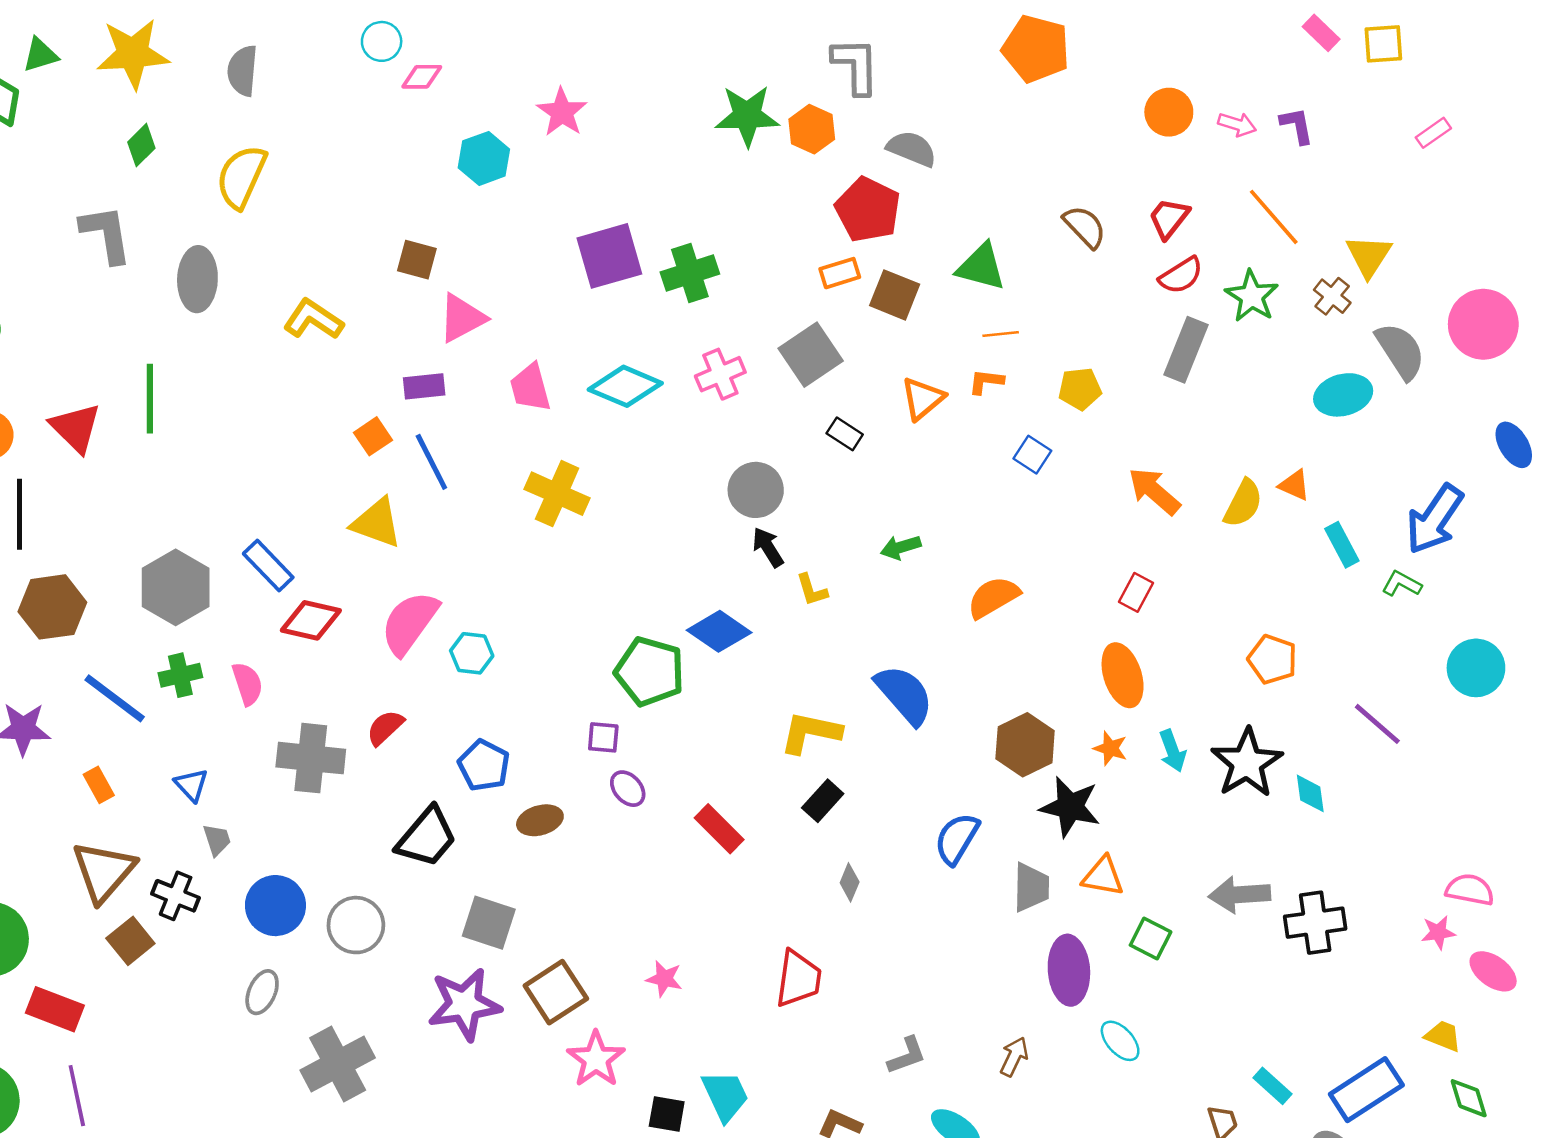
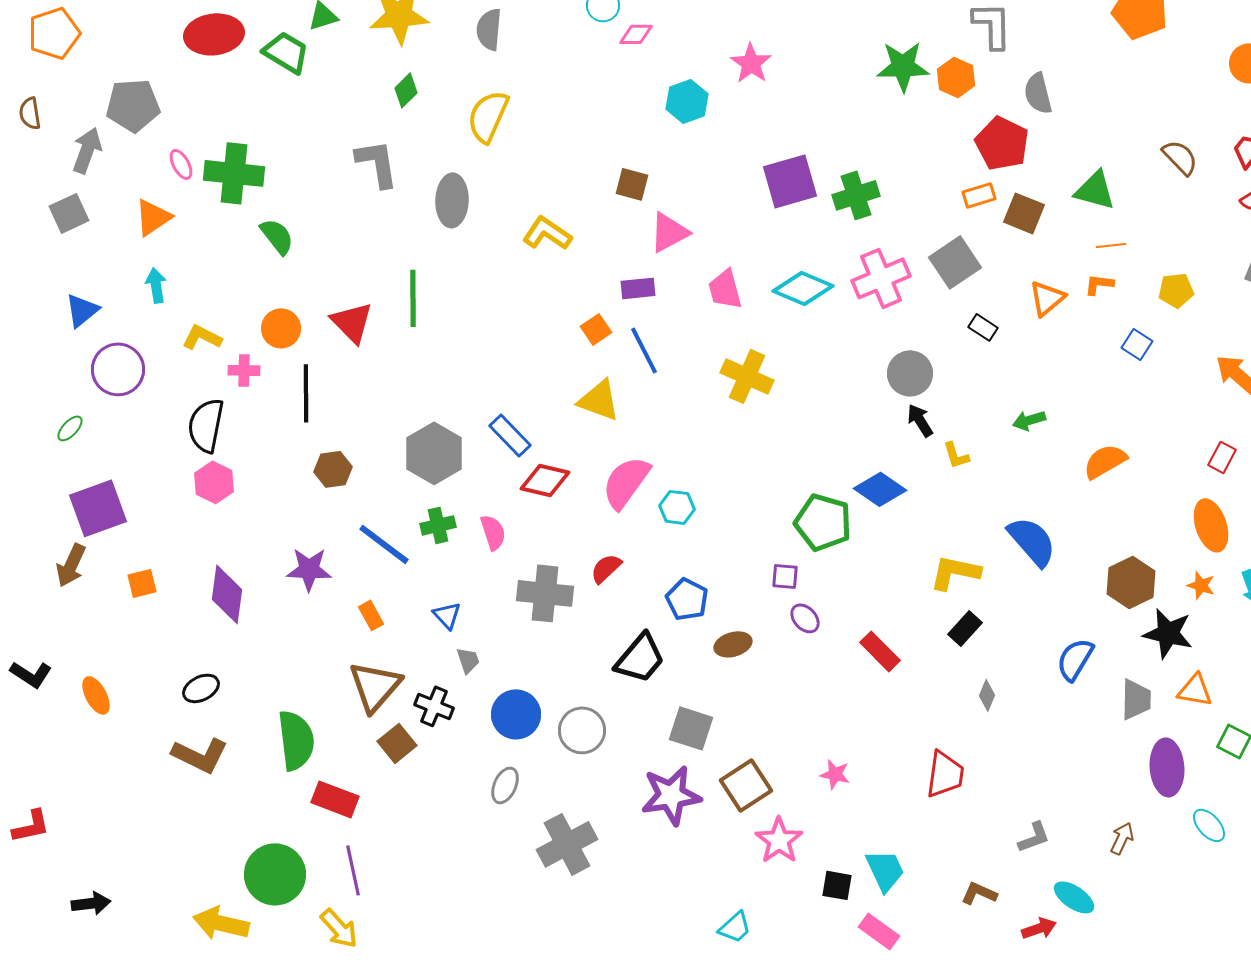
gray semicircle: (912, 149) -> (1038, 93), turned -126
pink cross: (720, 374) -> (881, 278), size x1.4
brown hexagon: (52, 607) -> (333, 469), size x0.7

